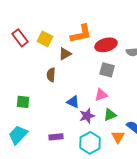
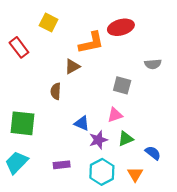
yellow square: (45, 39) -> (49, 23), moved
red ellipse: (106, 45) -> (121, 27), moved
green square: (23, 102) -> (22, 123), size x1.6
orange triangle: (118, 137) -> (135, 174), moved

